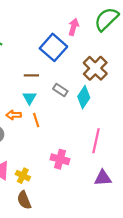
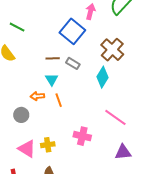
gray rectangle: (60, 90) -> (73, 63), moved
pink line: (96, 141) -> (115, 117), turned -65
yellow cross: (23, 176) -> (48, 145), moved, turned -32

